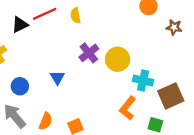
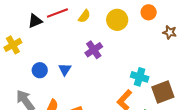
yellow semicircle: (76, 16) -> (84, 16), turned -136
yellow circle: (118, 59) -> (117, 20), moved
blue circle: (20, 86) -> (40, 70), moved

